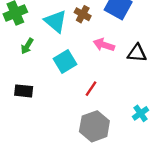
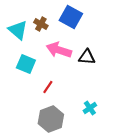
pink arrow: (104, 45) -> (59, 50), size x1.4
cyan square: (65, 61) -> (26, 64), turned -36

